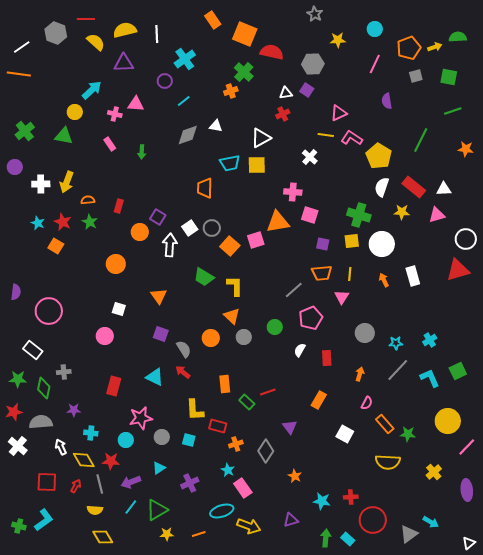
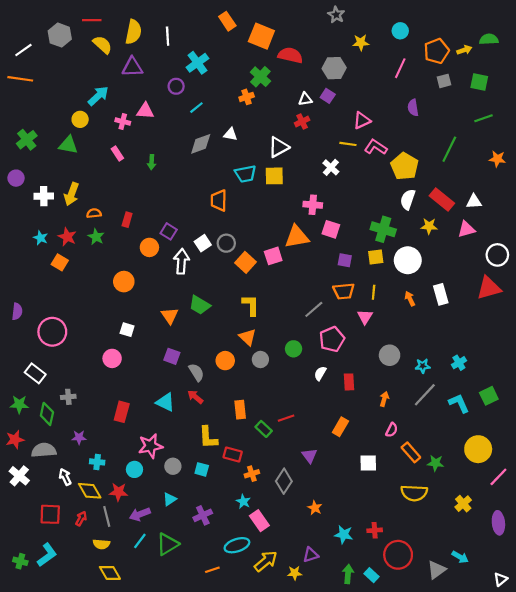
yellow semicircle: (125, 30) -> (133, 32), turned 115
green trapezoid: (204, 277) -> (200, 305), moved
white square: (345, 434) -> (368, 463), turned -30
yellow arrow: (249, 526) -> (266, 561), turned -60
yellow star: (167, 534) -> (295, 573), moved

